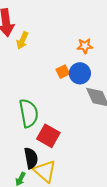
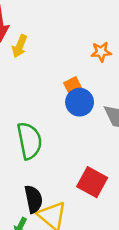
blue circle: (80, 73) -> (80, 102), moved
red square: (48, 136) -> (92, 182), moved

